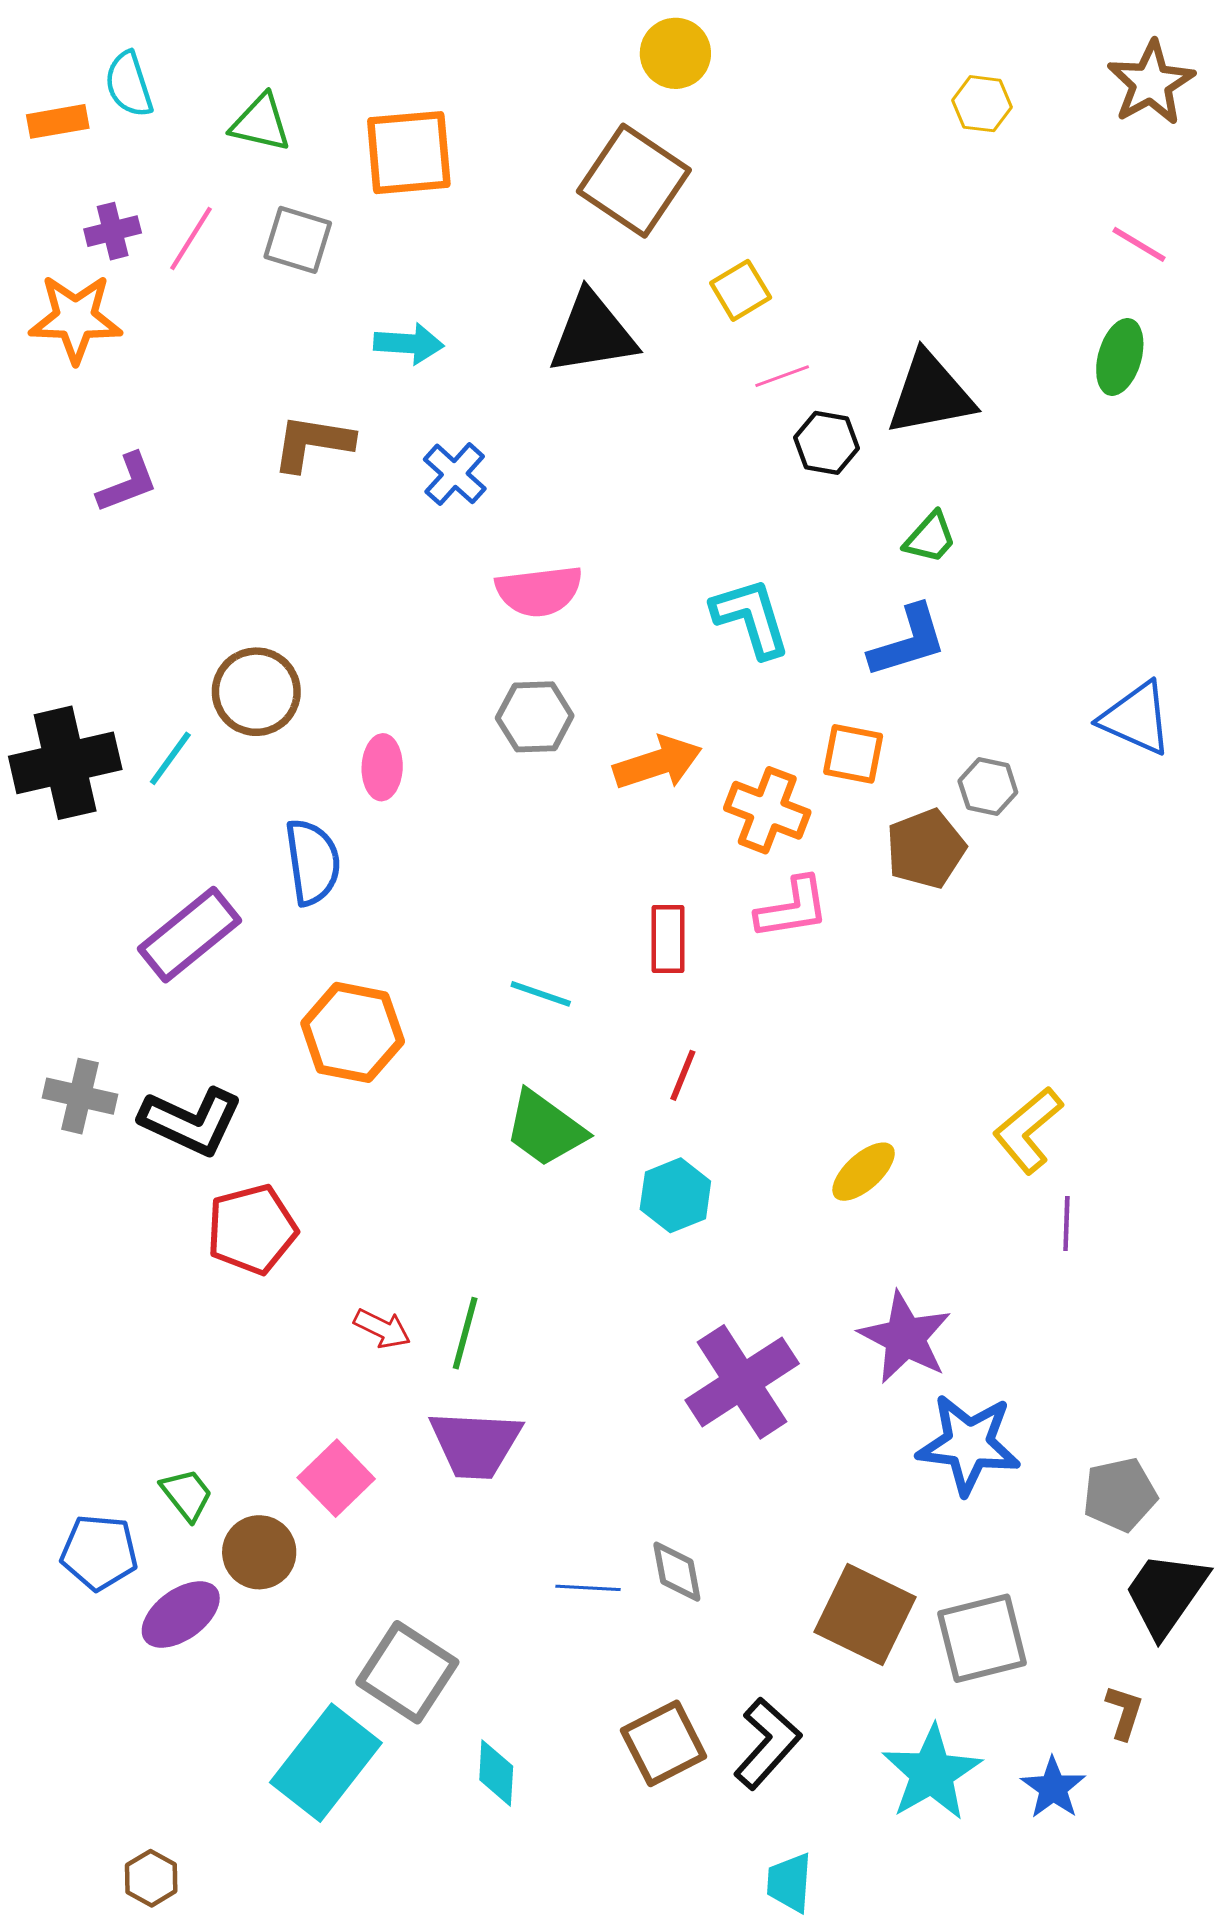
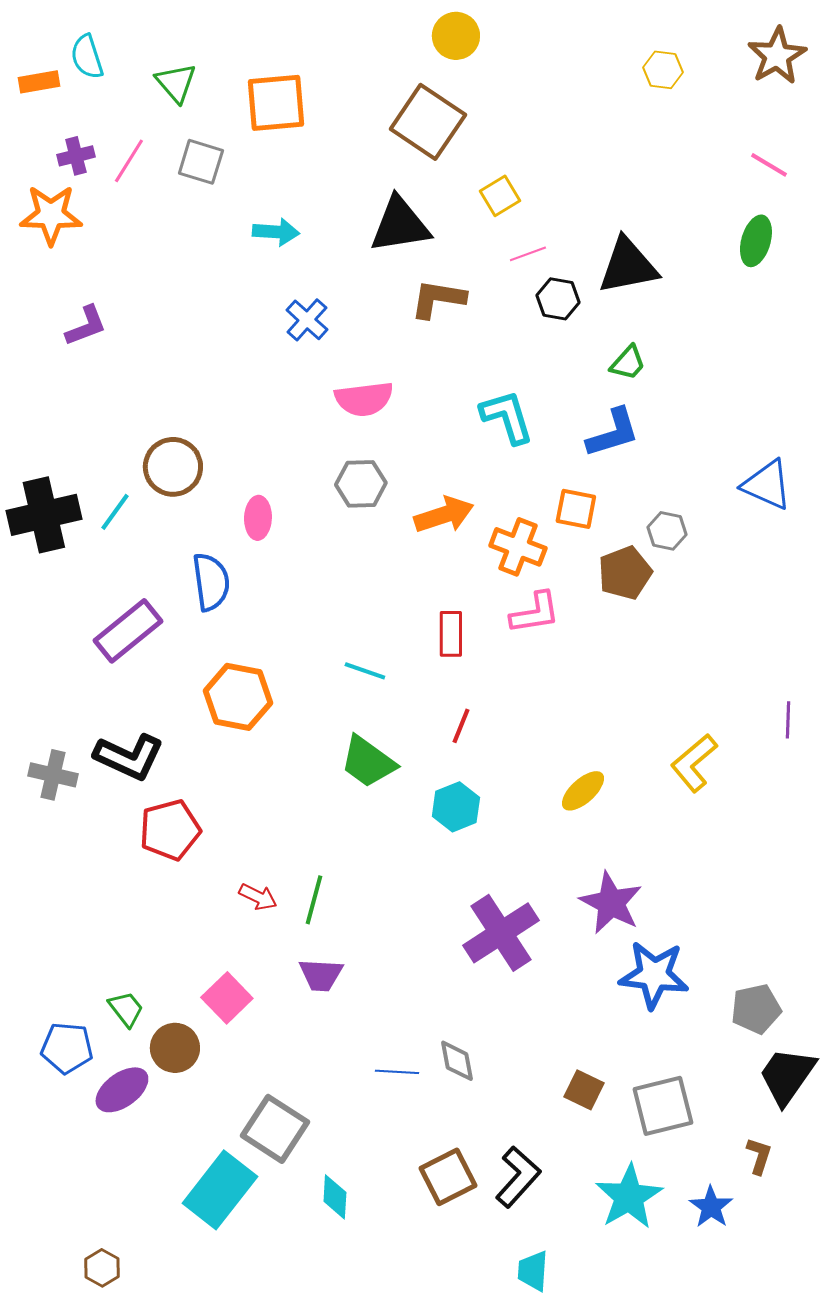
green triangle: (261, 123) -> (176, 83), turned 36
brown L-shape: (313, 443) -> (438, 299), moved
gray cross: (80, 1096) -> (53, 775), moved
purple line: (1066, 1223) -> (788, 720), moved
purple trapezoid: (475, 1444) -> (321, 975), size x0.7
brown square: (865, 1615) -> (584, 1090), size x0.6

